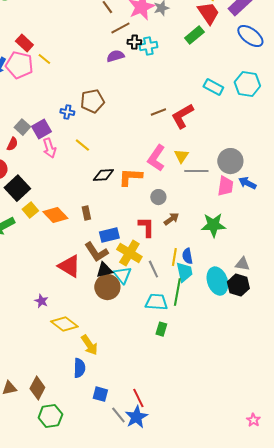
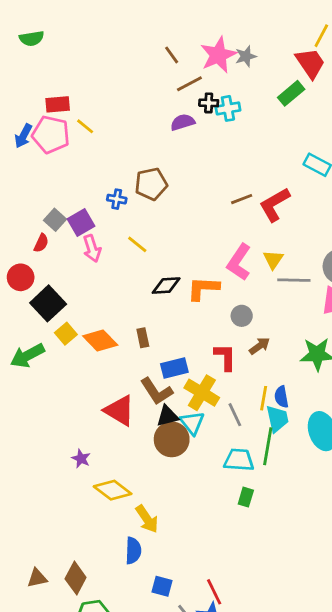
red rectangle: (24, 43) -> (58, 104), turned -48

